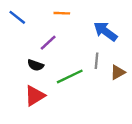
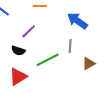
brown triangle: (118, 72) -> (89, 64), moved

